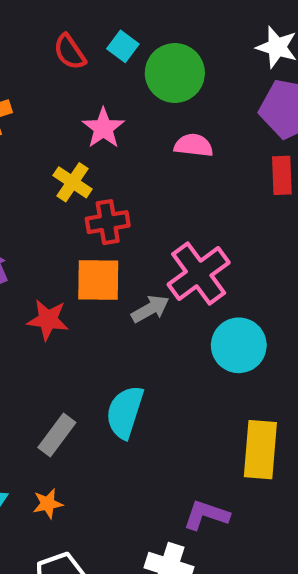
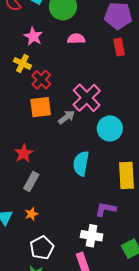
red cross: (108, 222) -> (41, 80), turned -30
red star: (48, 320) -> (24, 153), moved, turned -30
cyan semicircle: (125, 412) -> (81, 163), moved

